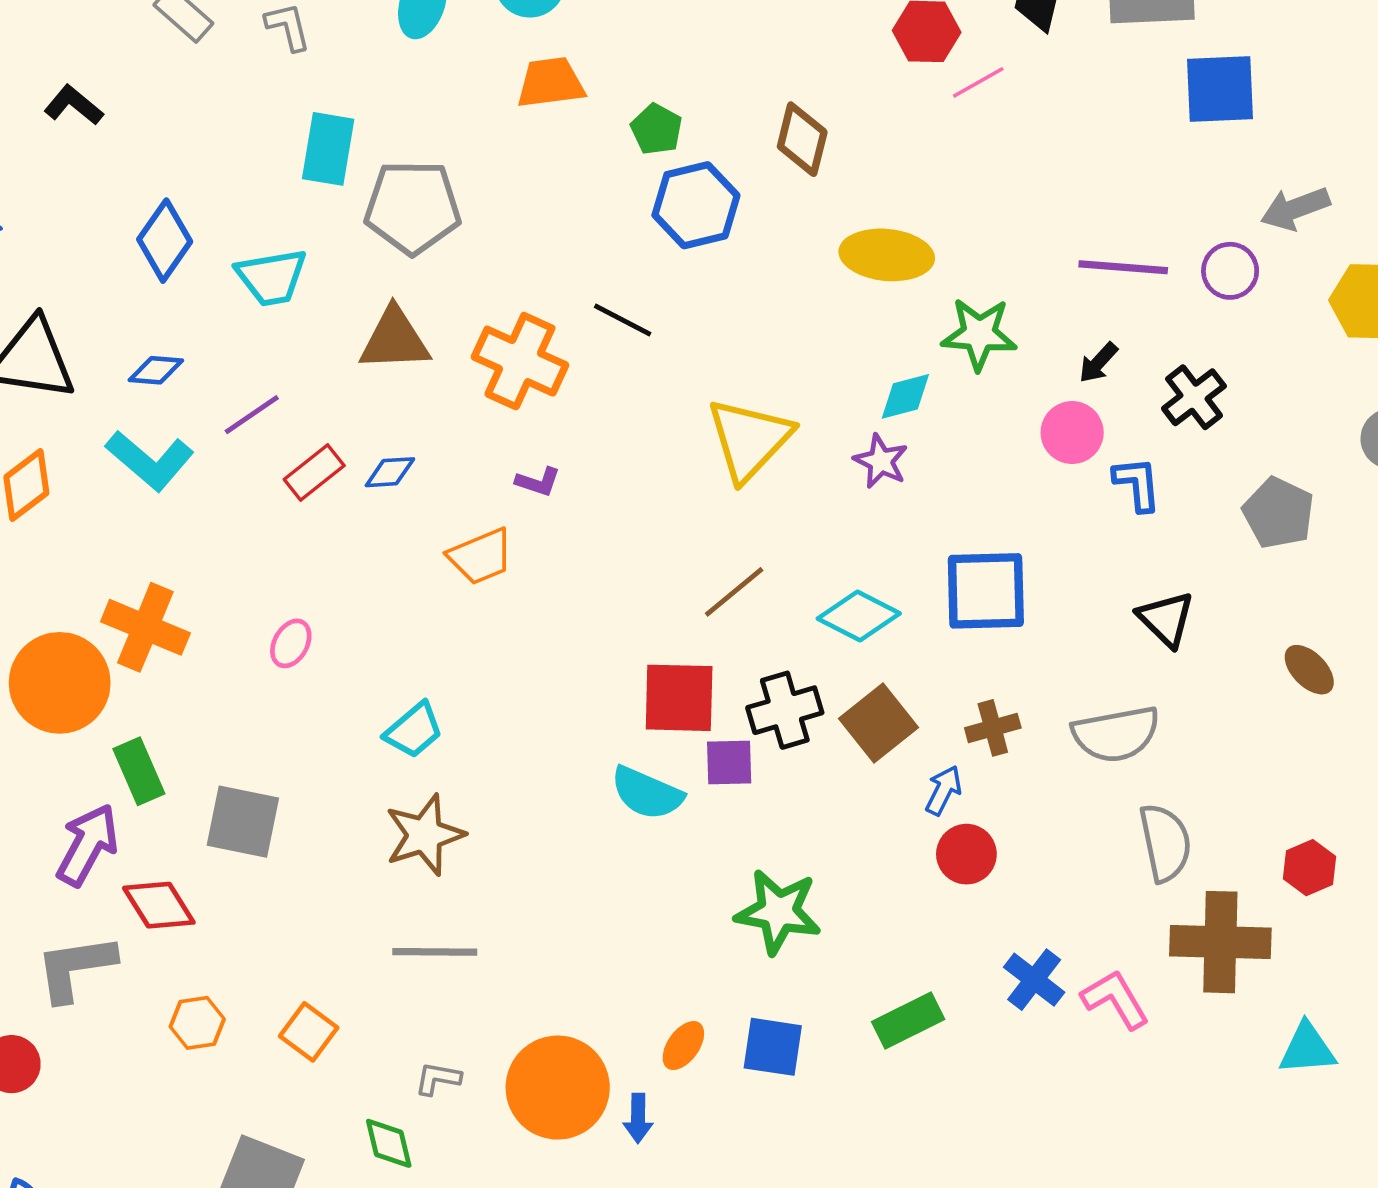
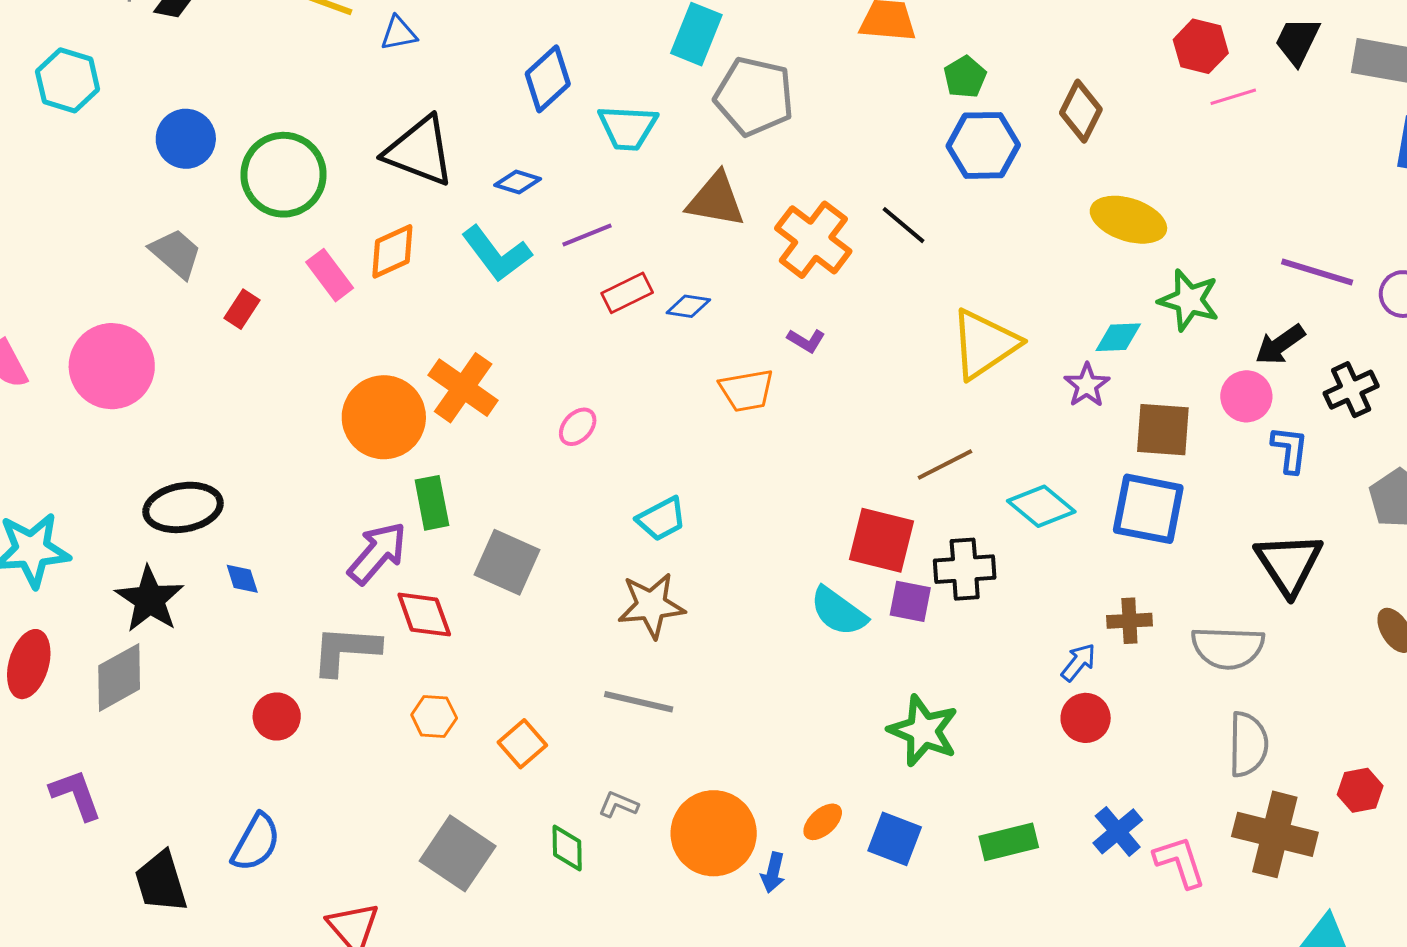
black arrow: (1098, 363) -> (1280, 345), size x1.4
black triangle: (1166, 619) -> (1289, 564), size x1.4
brown square: (878, 723) -> (1163, 430), moved, turned 30

